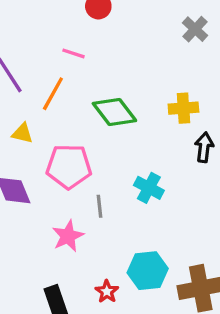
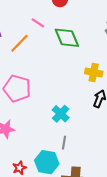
green diamond: (114, 112) -> (67, 38), moved
gray line: (100, 206) -> (64, 143), moved

